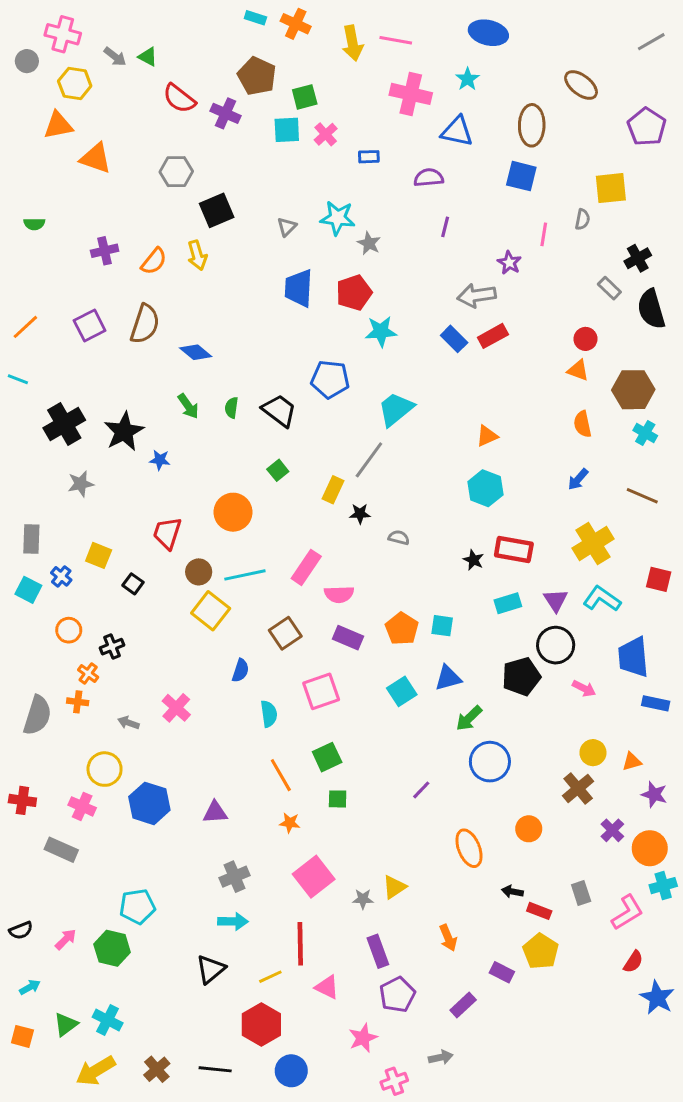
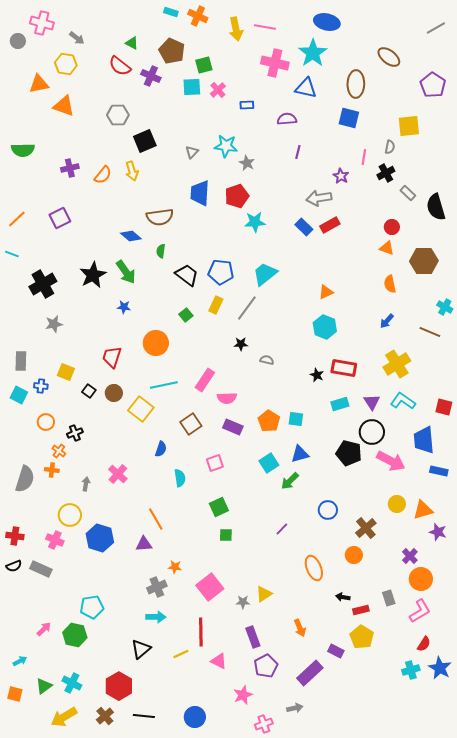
green triangle: (148, 57) -> (132, 43), moved
cyan star: (468, 79) -> (313, 53), size x1.8
yellow hexagon: (75, 84) -> (66, 64), moved
green semicircle: (34, 224) -> (23, 150), size x1.6
black cross: (638, 258) -> (386, 173), moved
brown semicircle: (145, 324) -> (160, 217), moved, turned 64
blue pentagon: (330, 379) -> (221, 272), moved
green arrow: (188, 406) -> (126, 272), size x1.4
green semicircle: (232, 408) -> (161, 251), moved
black star: (124, 432) -> (93, 275), moved
cyan cross: (645, 433) -> (445, 307), moved
blue star: (160, 460) -> (124, 307), moved
yellow rectangle: (333, 490) -> (216, 305), moved
brown circle: (199, 572) -> (114, 393), moved
blue cross: (61, 576) -> (41, 386), turned -32
red square: (659, 579) -> (444, 407), moved
black pentagon: (521, 676) -> (349, 453), turned 30
pink arrow: (584, 688) -> (391, 461), size x1.8
pink square: (321, 691) -> (215, 463), size x0.7
green arrow: (469, 718) -> (290, 481), moved
gray arrow: (128, 723) -> (86, 484), turned 80
blue circle: (490, 762) -> (328, 510), size x0.7
orange triangle: (632, 762) -> (423, 510), size x1.5
orange line: (281, 775) -> (156, 519), moved
brown cross: (578, 788) -> (366, 528), moved
orange star: (290, 823) -> (175, 567), moved
orange circle: (650, 848) -> (421, 579), moved
cyan cross: (663, 886) -> (411, 670), moved
red rectangle: (539, 911) -> (361, 610), turned -35
black semicircle: (21, 930) -> (14, 566), moved
purple rectangle: (463, 1005) -> (310, 673), size x1.5
red hexagon: (261, 1024) -> (119, 686), moved

